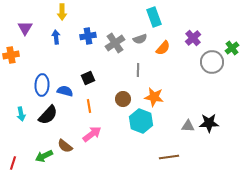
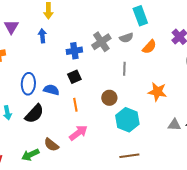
blue cross: (88, 36) -> (74, 51), moved
orange star: (154, 97) -> (157, 92), moved
brown line: (169, 157) -> (129, 156), moved

